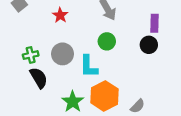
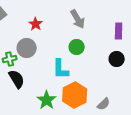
black circle: (149, 45) -> (117, 59), moved
gray circle: (62, 54) -> (27, 48), moved

